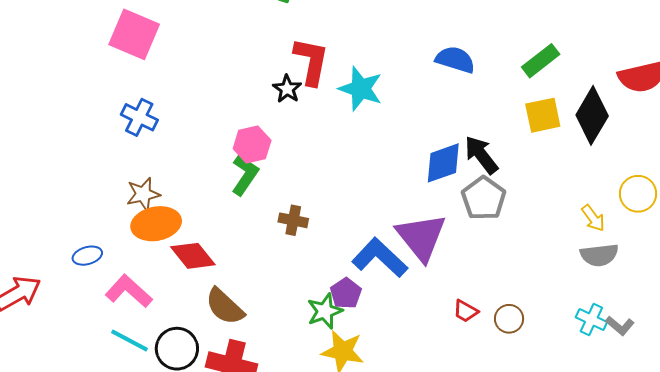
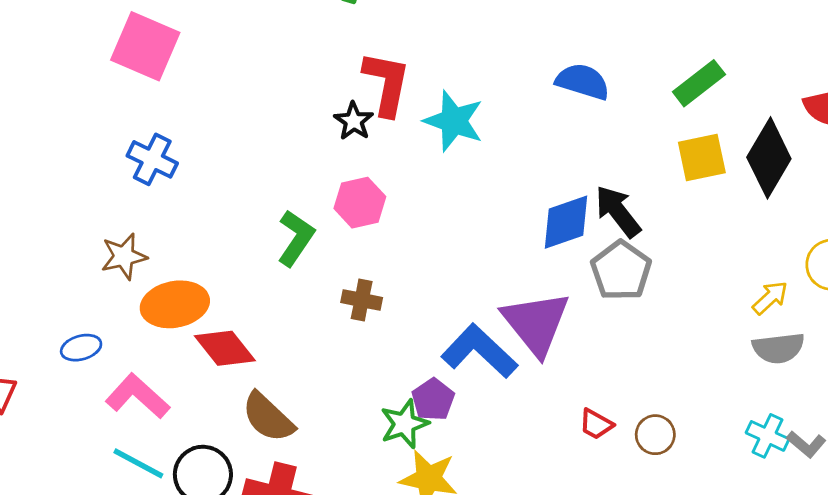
pink hexagon: (252, 144) -> (360, 203), moved
brown star: (143, 194) -> (124, 256), moved
yellow arrow: (593, 218) -> (770, 298), turned -96

